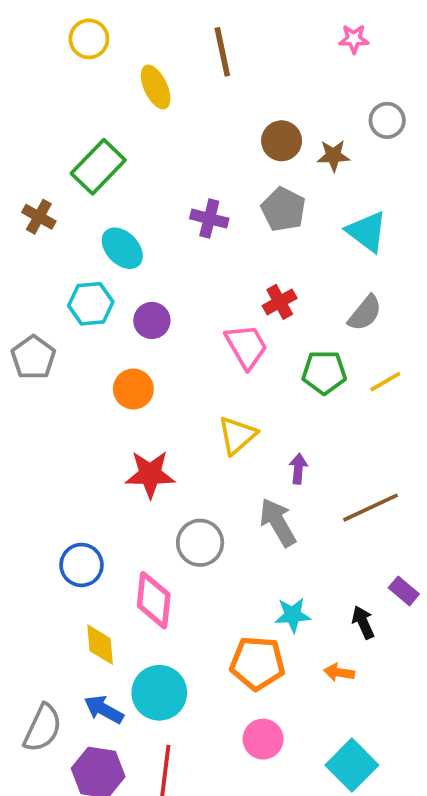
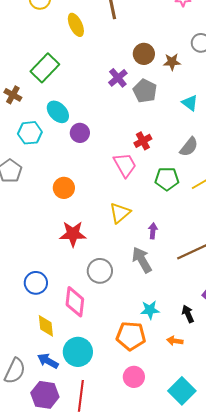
purple cross: (209, 219) -> (118, 78), moved, turned 36
cyan triangle: (367, 232) -> (190, 103), size x0.7
cyan hexagon: (91, 304) -> (30, 133), moved
purple circle: (152, 320) -> (80, 133), moved

